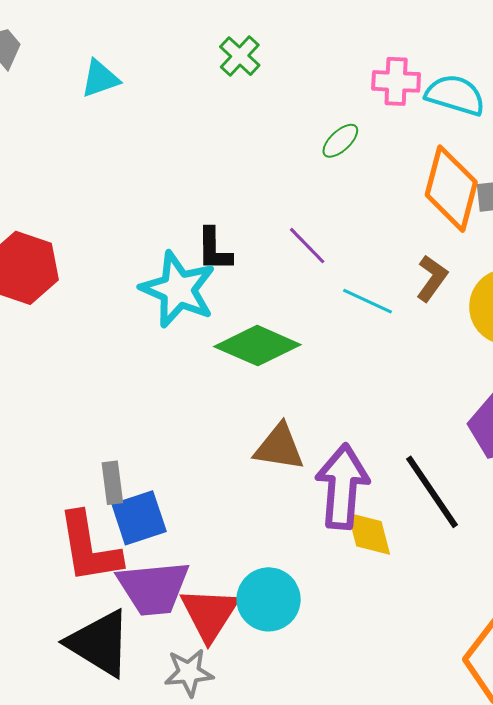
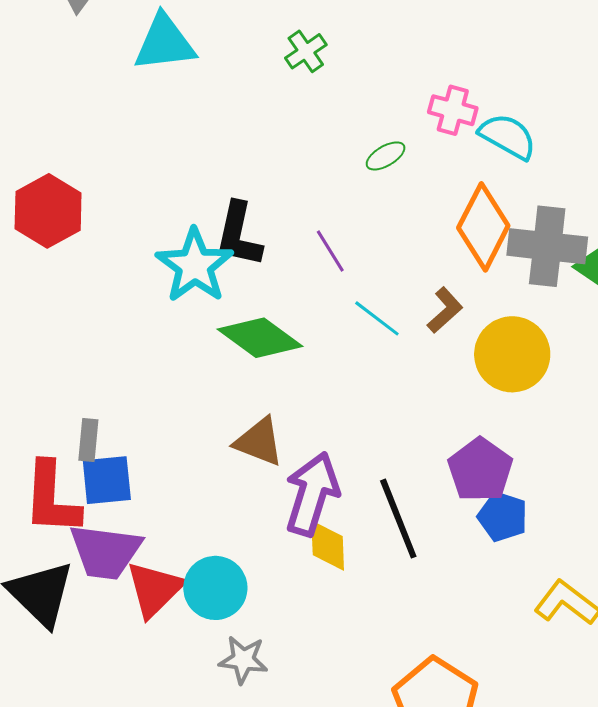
cyan triangle: (100, 79) -> (165, 43), size x1.6
black L-shape: (214, 250) -> (239, 235), size x1.4
gray star: (189, 673) -> (243, 660), moved

